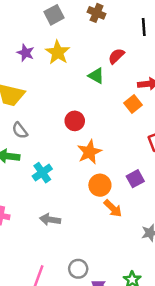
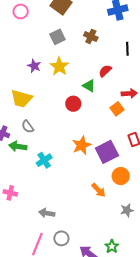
red circle: (75, 121) -> (73, 104), moved
purple square: (135, 179) -> (107, 152), moved, size x1.6
orange circle: (100, 185) -> (121, 176), moved
gray arrow: (50, 220) -> (47, 213), moved
gray circle: (78, 269) -> (61, 238), moved

